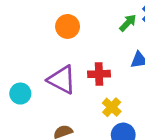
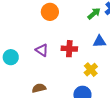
purple triangle: (62, 80) -> (42, 50), size x0.6
yellow cross: (112, 107) -> (91, 70), moved

